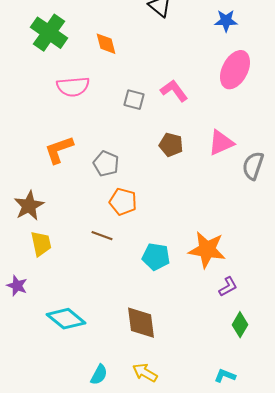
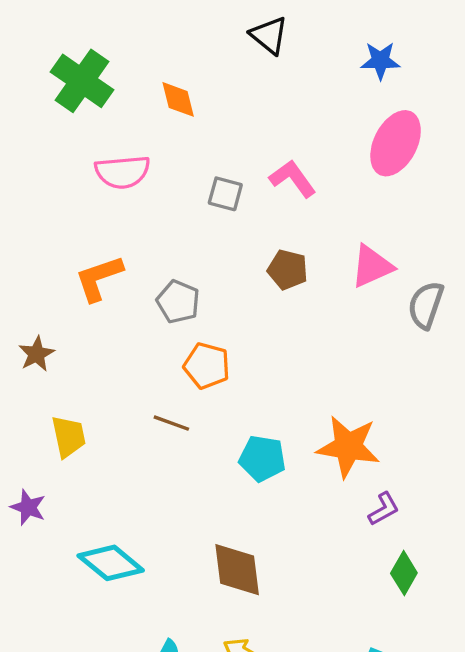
brown star: (29, 206) -> (37, 354), moved, size x0.7

